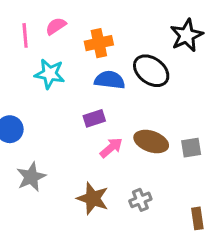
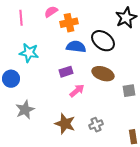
pink semicircle: (56, 26) -> (51, 12), moved
cyan star: (50, 74) -> (29, 53), moved
brown ellipse: (151, 142) -> (103, 74), moved

